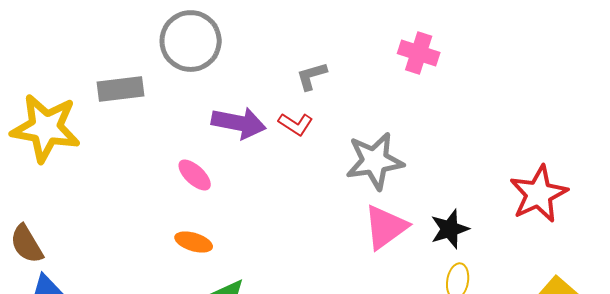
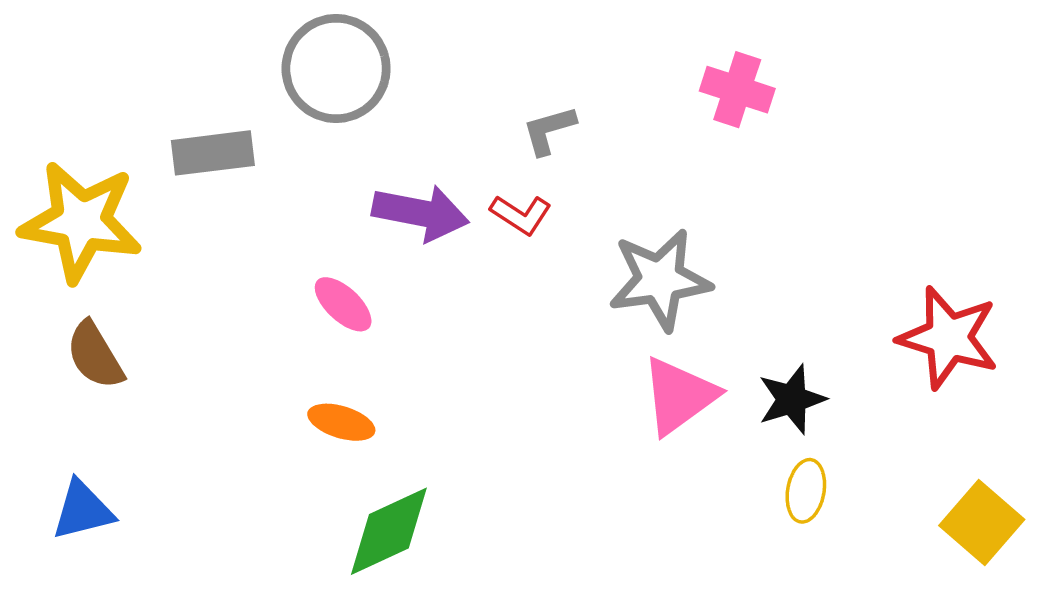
red star: (539, 194) -> (948, 338), turned -30
brown semicircle: (27, 244) -> (95, 355), moved

